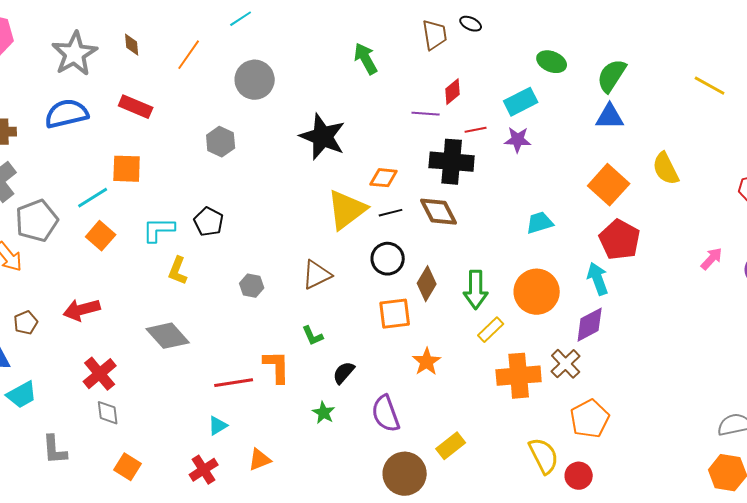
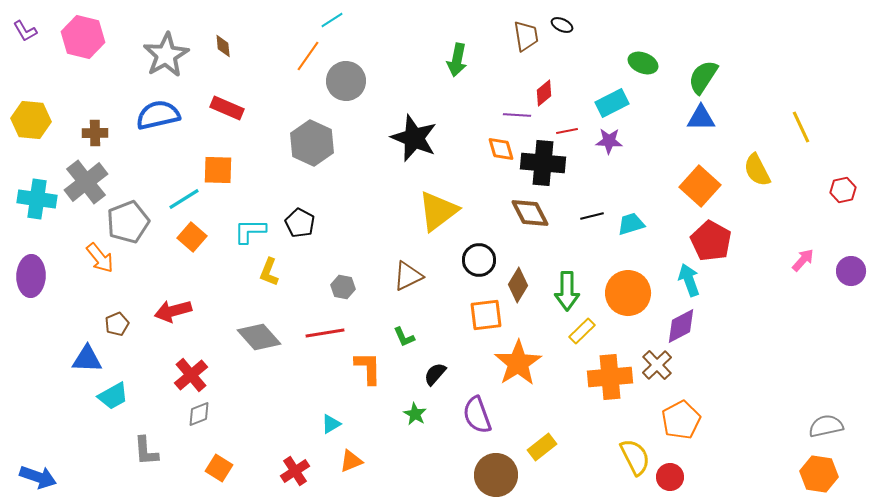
orange line: (189, 55) -> (308, 56), moved
green arrow: (366, 59) -> (457, 60), turned -140
yellow line: (710, 86) -> (801, 127), moved, turned 36
gray hexagon: (221, 142) -> (312, 143), size x1.5
orange diamond: (384, 178) -> (501, 149), moved, turned 68
black line: (391, 213) -> (592, 216), moved
orange star: (427, 362) -> (518, 363), size x1.6
red line: (234, 383) -> (325, 333), moved
gray diamond: (108, 413) -> (199, 414), turned 76
cyan triangle: (218, 426) -> (331, 424), moved

